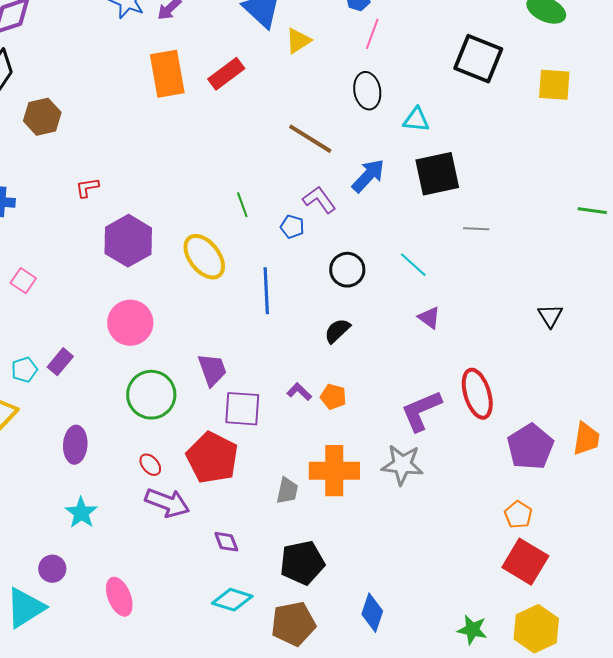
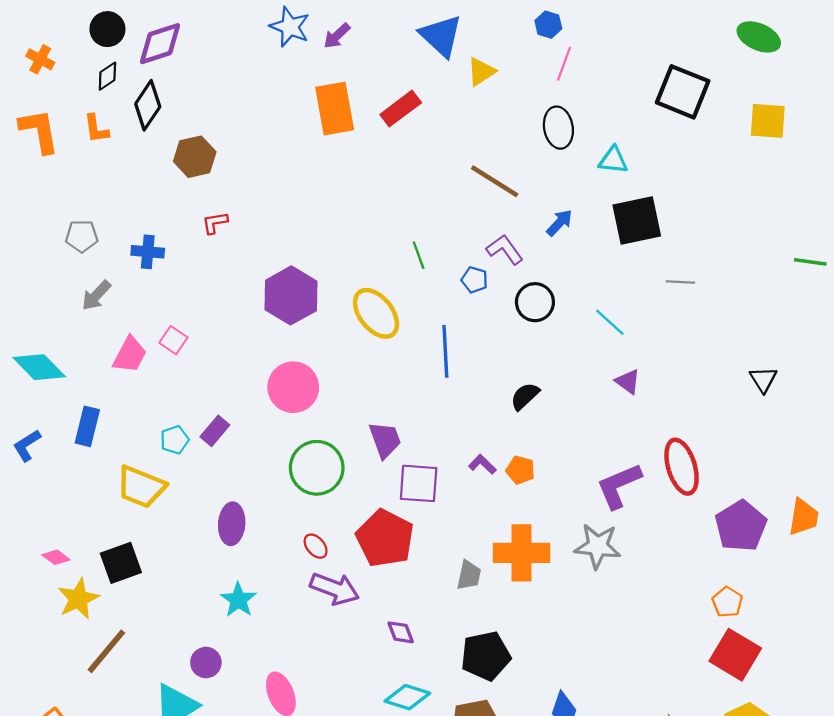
blue arrow: (368, 176) -> (560, 223), size x0.7
red L-shape: (87, 188) -> (215, 223), moved
black circle: (347, 270) -> (535, 302), moved

